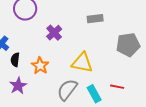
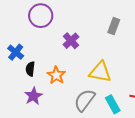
gray rectangle: (95, 19) -> (114, 26), turned -63

